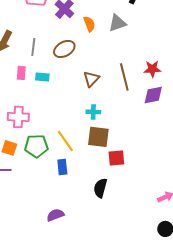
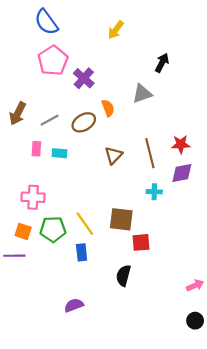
orange semicircle: (89, 24) -> (108, 108), moved
gray line: (33, 47) -> (50, 120), turned 54
cyan cross: (93, 112) -> (154, 192), moved

